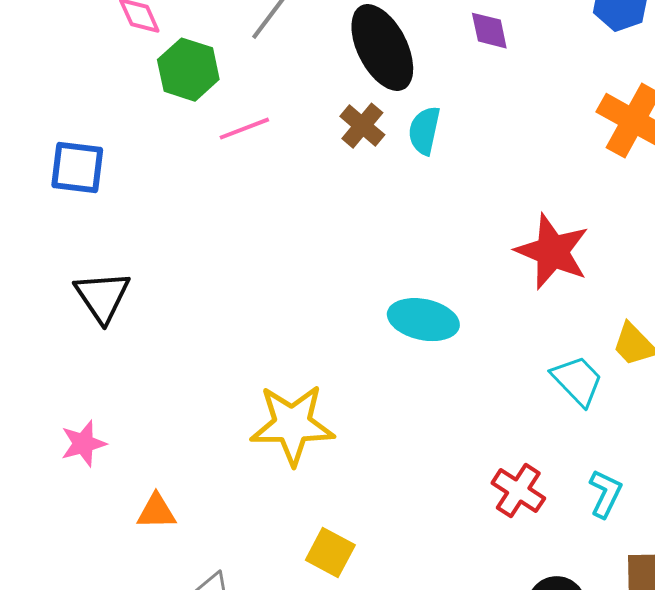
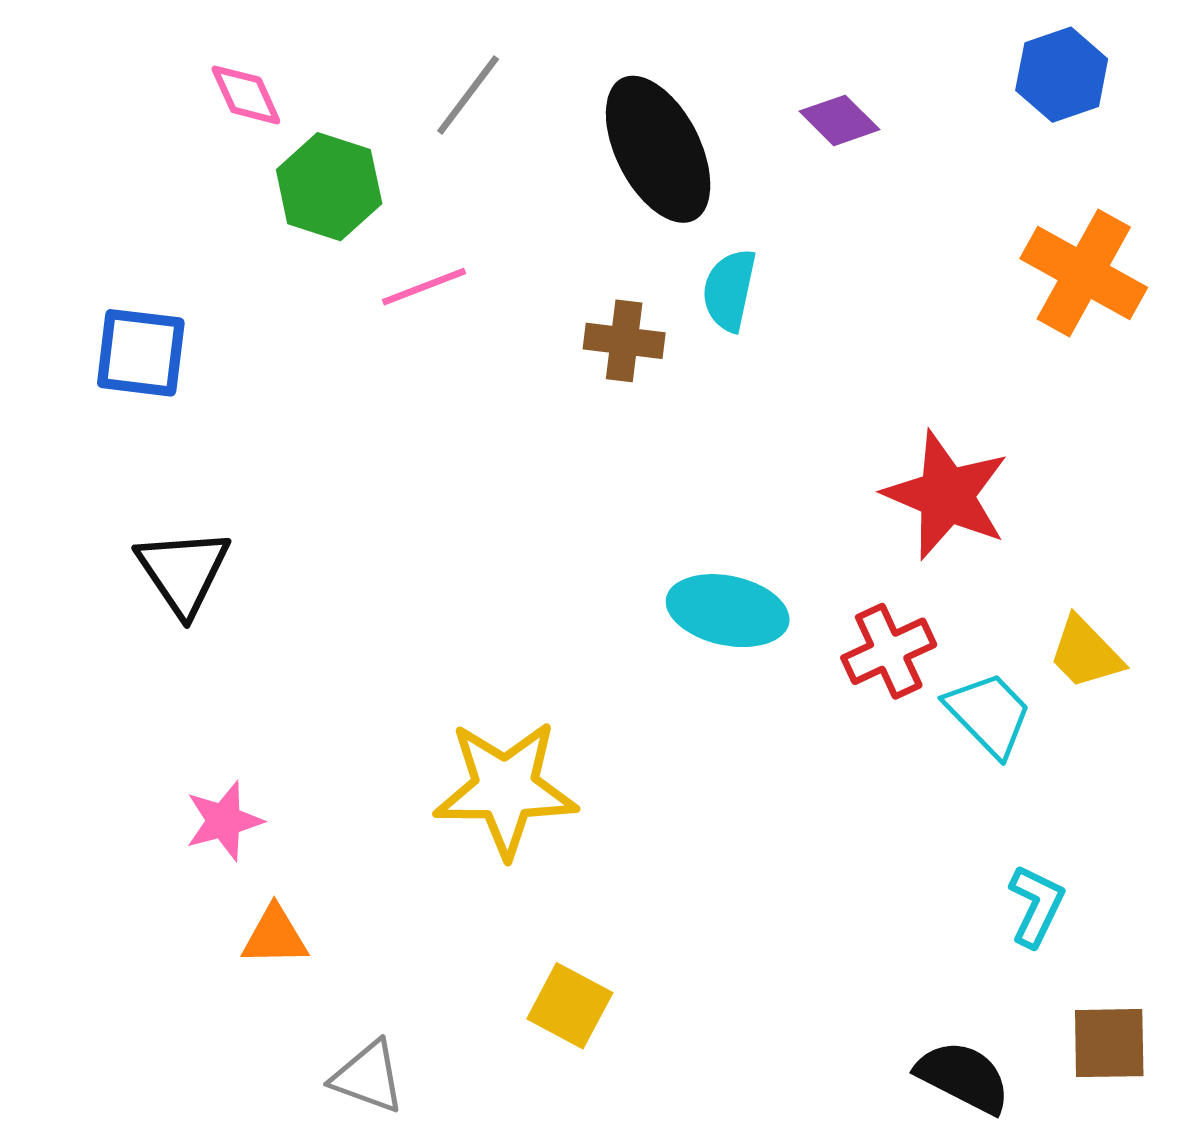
purple diamond: (489, 31) -> (840, 120), turned -33
brown cross: (362, 126) -> (624, 341), moved, turned -33
pink star: (83, 444) -> (224, 821), moved
red cross: (518, 491) -> (889, 651), moved, turned 32

